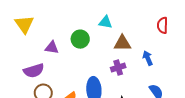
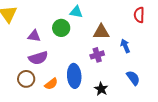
cyan triangle: (106, 22) -> (76, 12), moved
purple semicircle: (34, 71) -> (38, 58), moved

